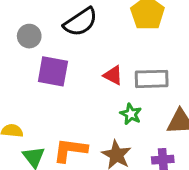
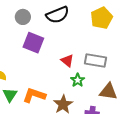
red triangle: (113, 75) -> (67, 61), moved

